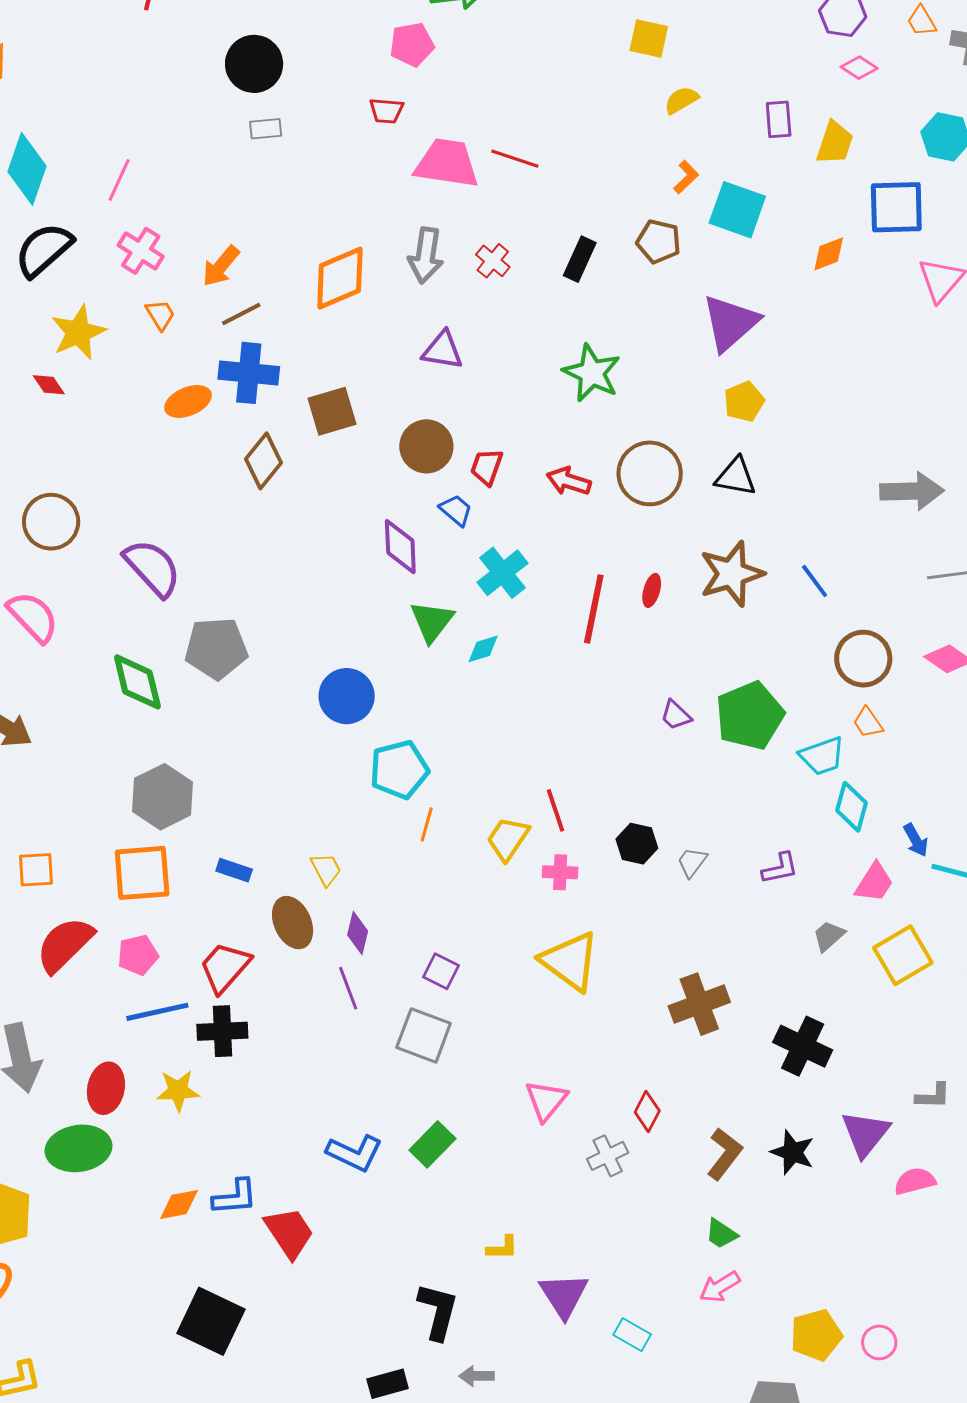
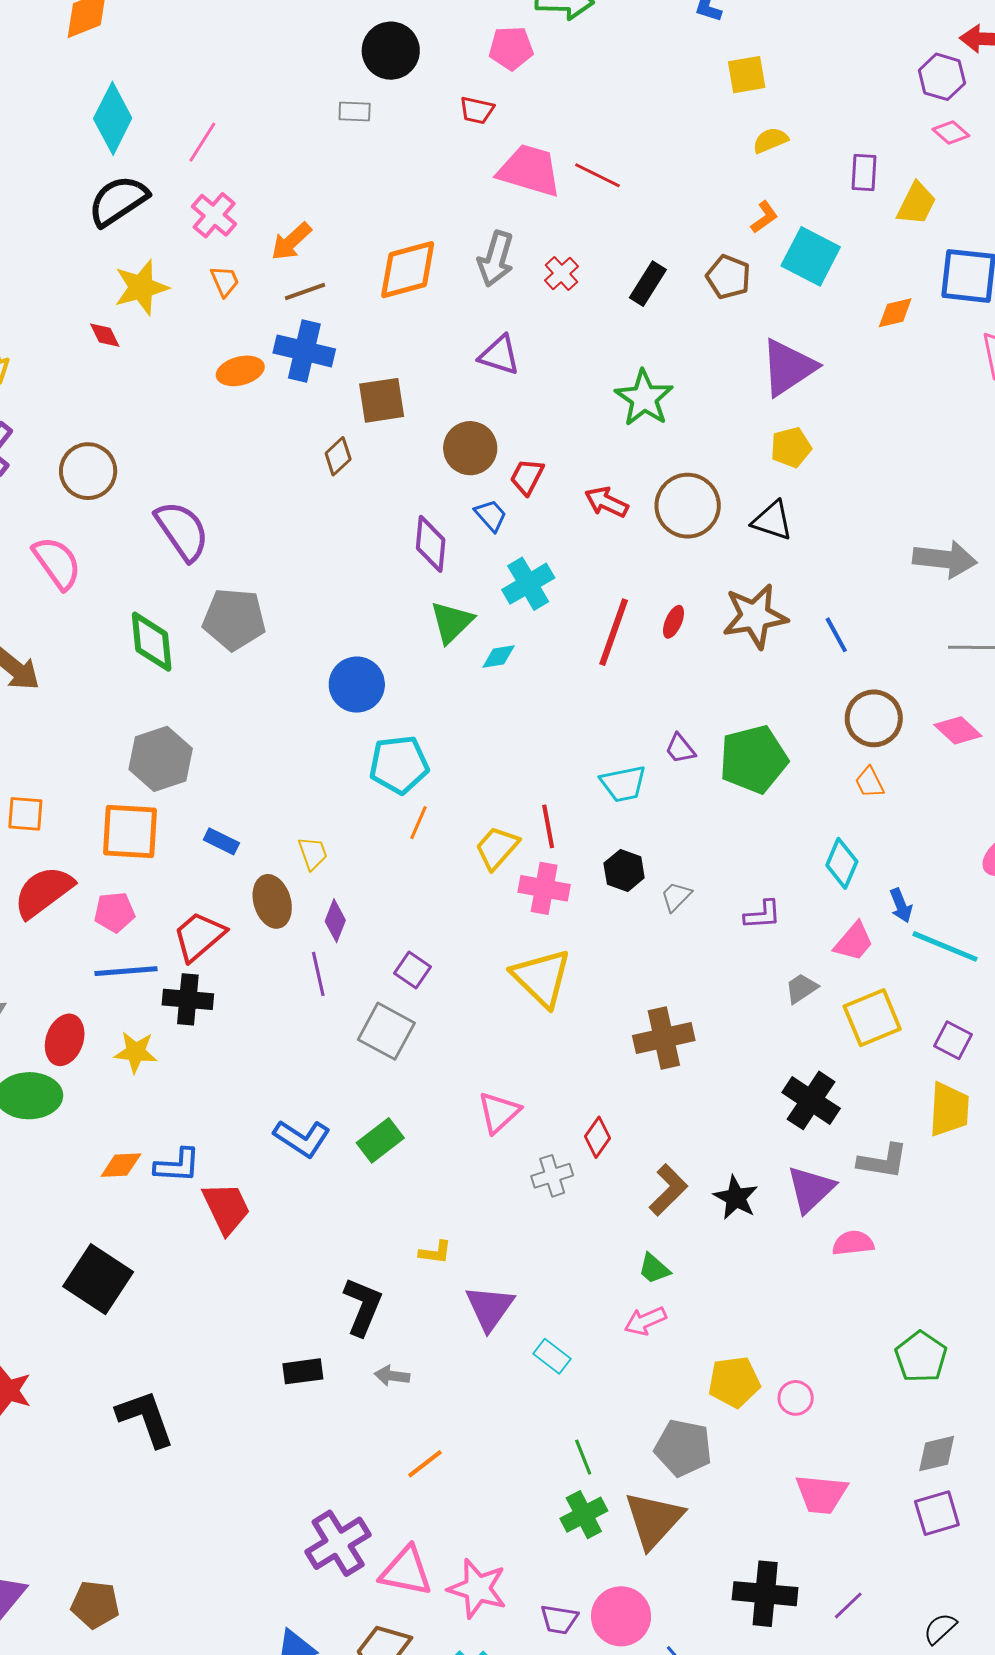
yellow square: (649, 38) -> (747, 75), turned -30
black circle: (254, 64) -> (391, 51), moved
brown diamond: (264, 461) -> (338, 456), moved, size x0.7
cyan trapezoid: (822, 756) -> (623, 784), moved
pink cross: (560, 872) -> (544, 888), size x1.4
black cross: (803, 1046) -> (811, 1100), moved
gray L-shape: (933, 1096) -> (883, 1161), size x1.4
black square: (211, 1321) -> (98, 1279), moved

